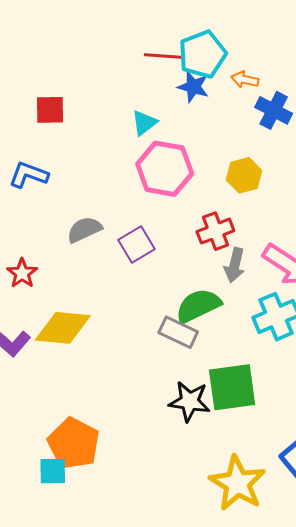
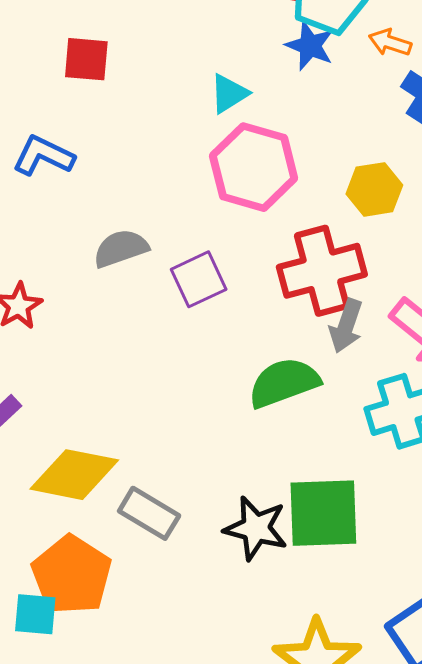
red cross: (215, 231) -> (322, 271), size x1.5
yellow diamond: (63, 328) -> (74, 475), moved
gray rectangle: (178, 332) -> (149, 513), moved

